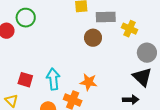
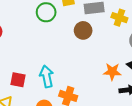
green circle: (26, 18) -> (46, 12), moved
orange star: (89, 82) -> (112, 72), moved

